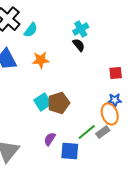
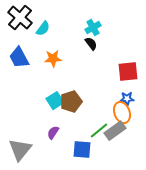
red square: (116, 73) -> (128, 72), size x1.5
gray rectangle: (103, 132) -> (115, 131), size x1.5
purple semicircle: (50, 139) -> (53, 133), moved

